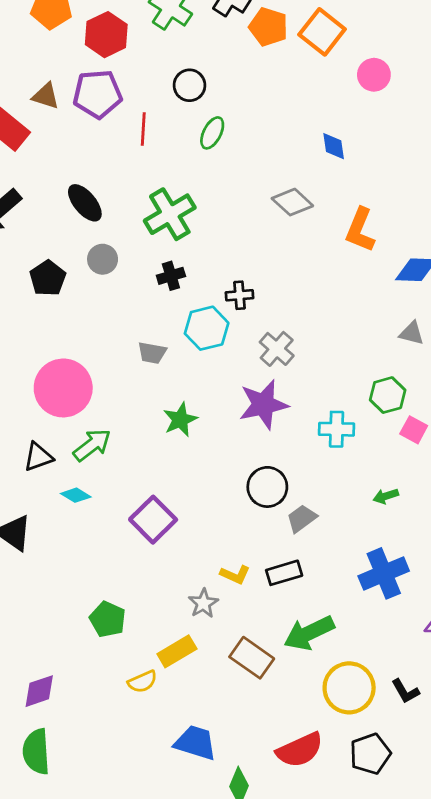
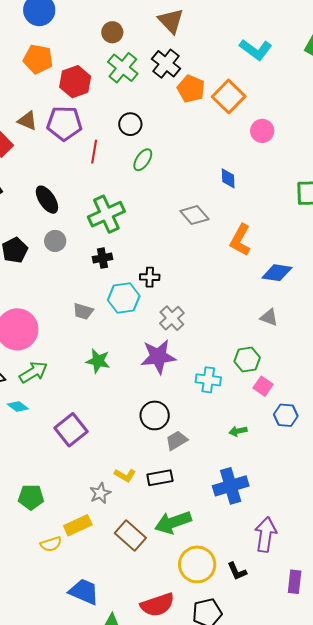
green star: (180, 420) -> (98, 361), turned 30
green pentagon: (108, 619) -> (31, 497), turned -30

